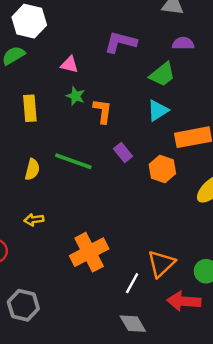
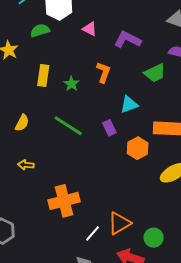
pink triangle: (69, 65) -> (90, 29), moved
green star: (76, 96) -> (71, 84), moved
cyan triangle: (158, 110) -> (129, 104), moved
orange L-shape: (103, 111) -> (103, 72), moved
yellow semicircle: (32, 169) -> (22, 123), moved

